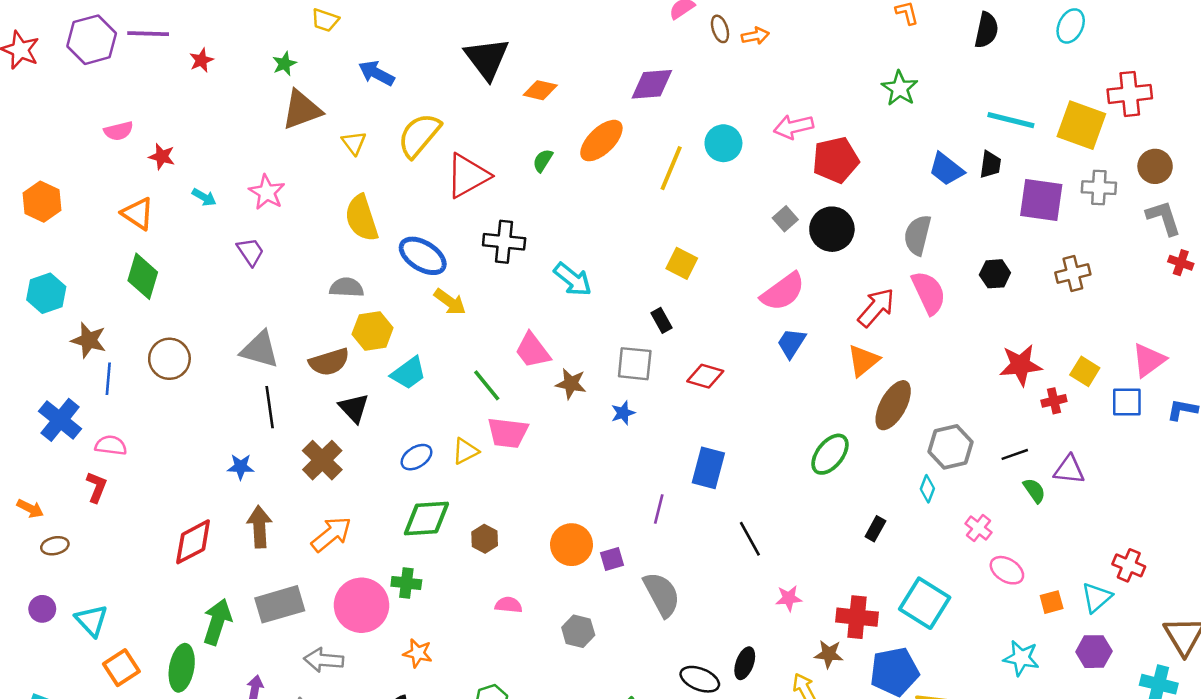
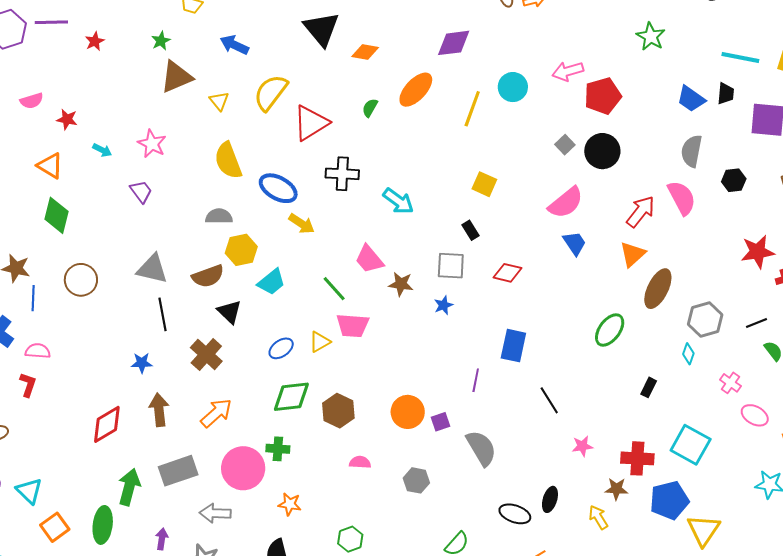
gray semicircle: (918, 235) -> (692, 151), moved
blue trapezoid: (791, 343) -> (575, 243), turned 116
brown hexagon: (485, 539) -> (338, 411), size x1.5

